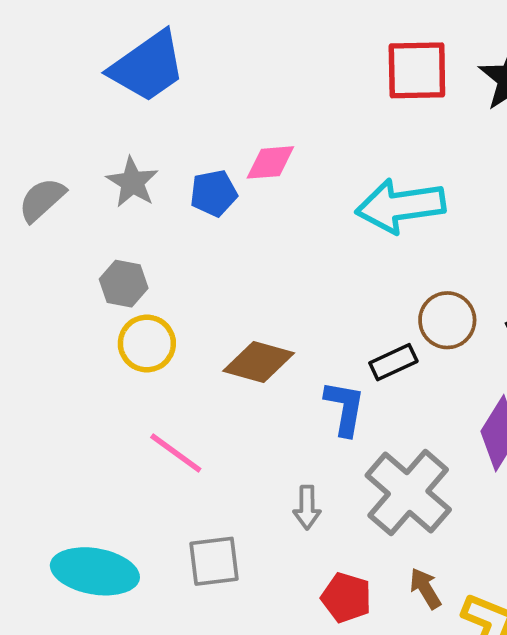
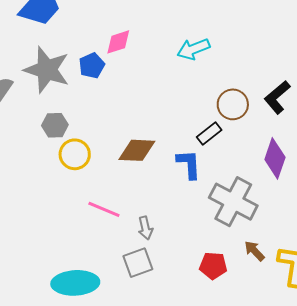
gray star: (132, 182) -> (47, 70), size x1.6
cyan arrow: (400, 206) -> (193, 49), size x0.7
gray arrow: (307, 507) -> (145, 228), moved

